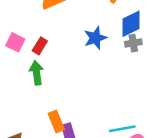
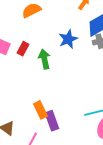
green arrow: (36, 73) -> (44, 59), moved

